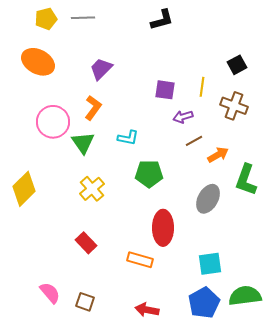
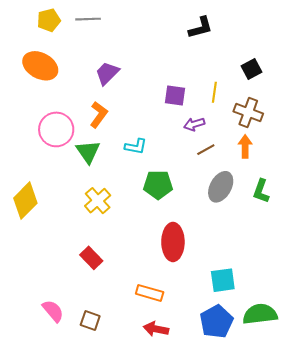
black L-shape: (162, 20) -> (201, 28), moved
orange arrow: (218, 155) -> (245, 146), moved, turned -60
green L-shape: (246, 180) -> (261, 191), size x0.7
gray ellipse: (208, 199) -> (221, 187), moved
orange rectangle: (140, 260) -> (150, 293), moved

